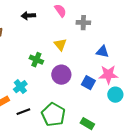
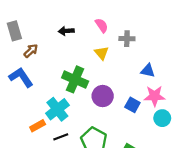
yellow triangle: (60, 45) -> (102, 53), moved
green cross: (36, 60) -> (75, 79), size x1.6
cyan cross: (20, 87) -> (57, 109), size x1.5

